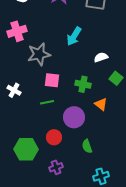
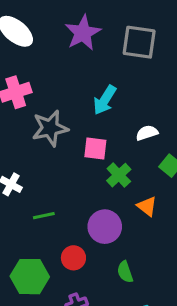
pink square: (52, 80) -> (95, 148), moved
green cross: (83, 84) -> (119, 175), turned 35
green line: (47, 102) -> (44, 216), moved

